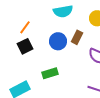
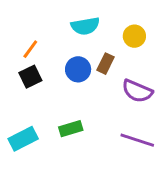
green rectangle: (50, 73) -> (71, 129), moved

